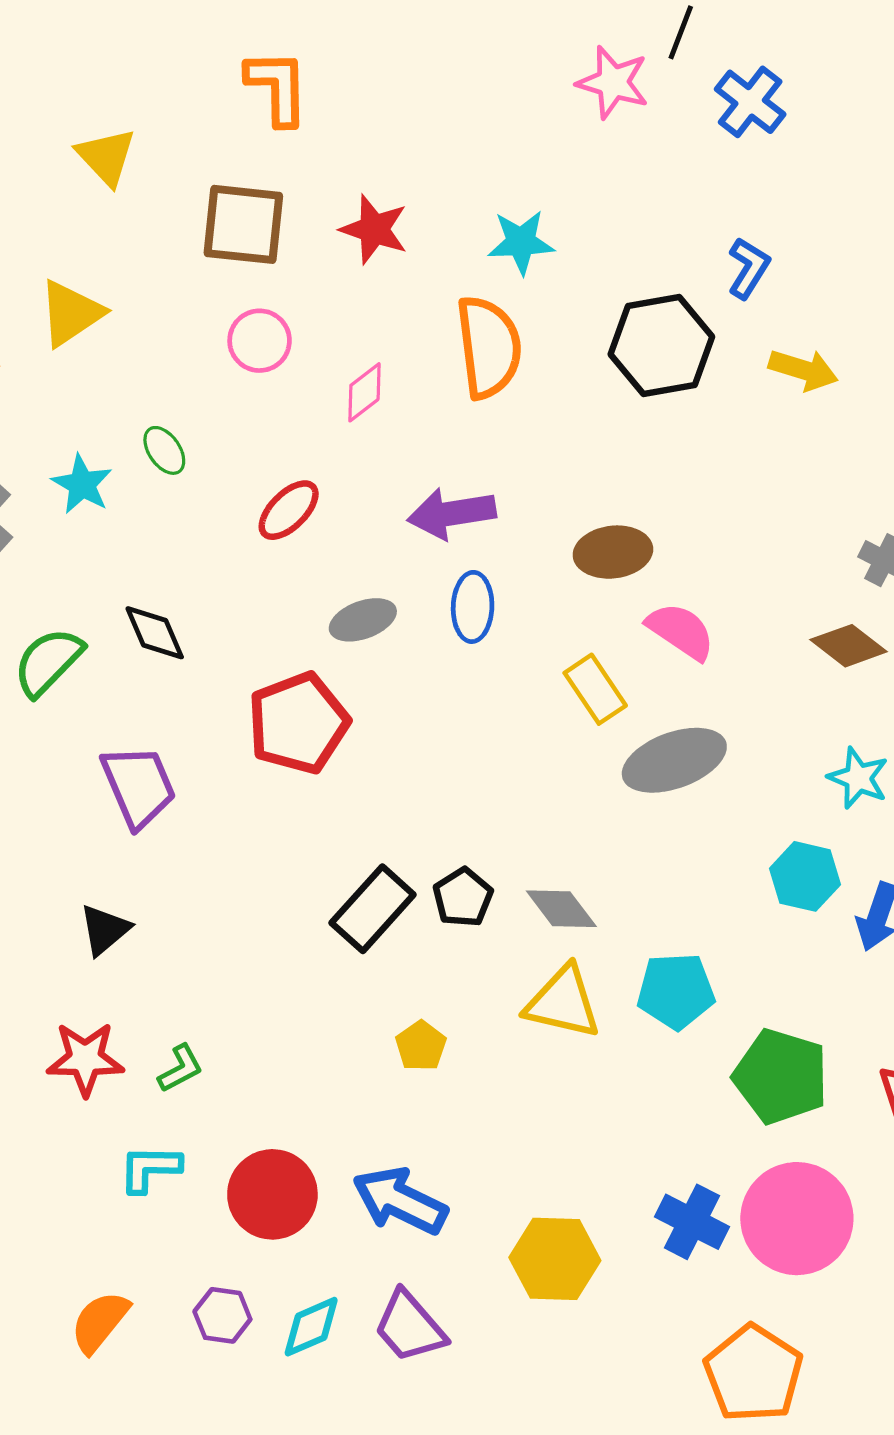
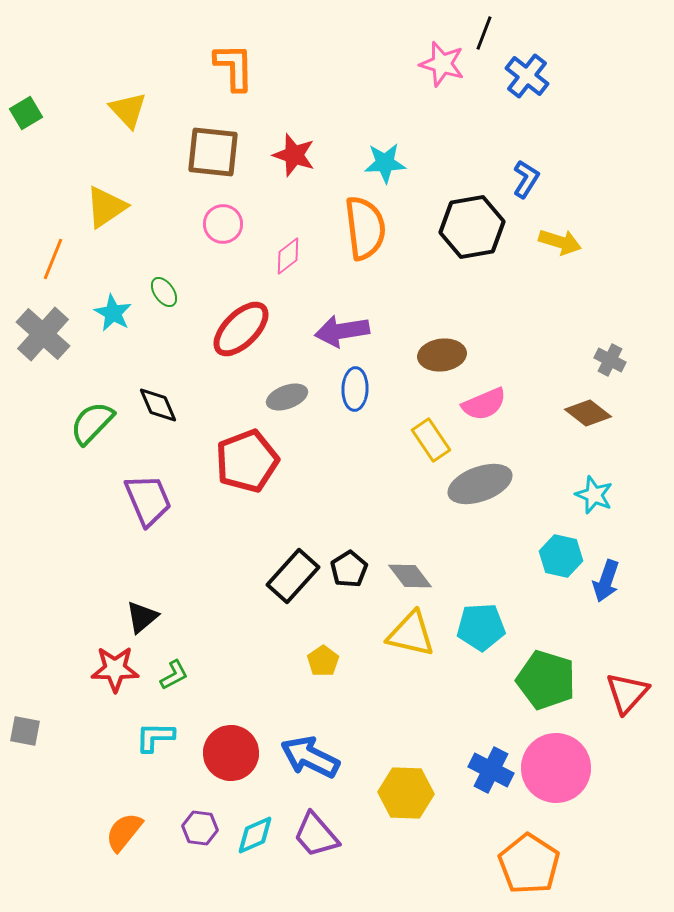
red ellipse: (289, 510) -> (241, 329), size x1.5
pink semicircle: (681, 631) -> (484, 404), turned 123
black triangle: (105, 930) -> (142, 617), moved

